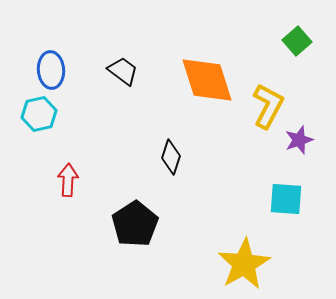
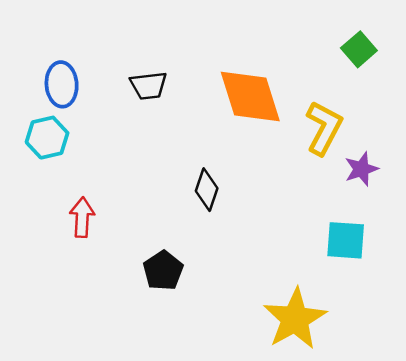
black trapezoid: (123, 71) -> (149, 86), turned 136
black pentagon: (135, 224) -> (163, 271), size x0.7

